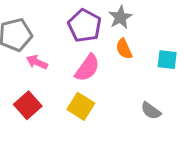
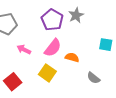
orange semicircle: (124, 49) -> (72, 57), moved, turned 128
pink arrow: (37, 62) -> (24, 49), moved
red square: (28, 105) -> (13, 82), moved

